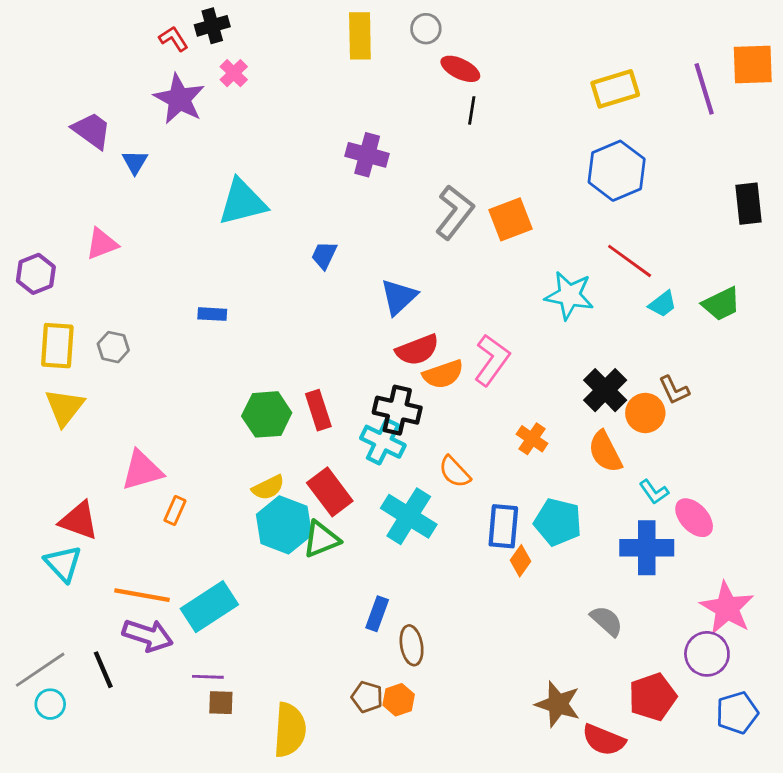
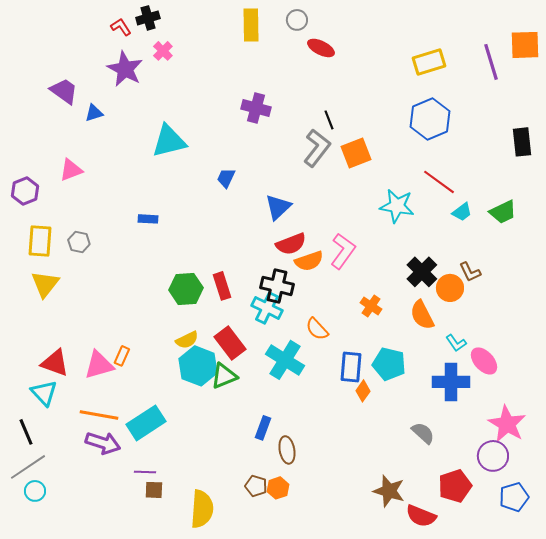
black line: (472, 110) -> (329, 120), moved, turned -30
blue triangle: (135, 162) -> (94, 113), turned 42
pink triangle: (142, 470) -> (99, 365), moved
black line: (103, 670) -> (26, 432), moved

